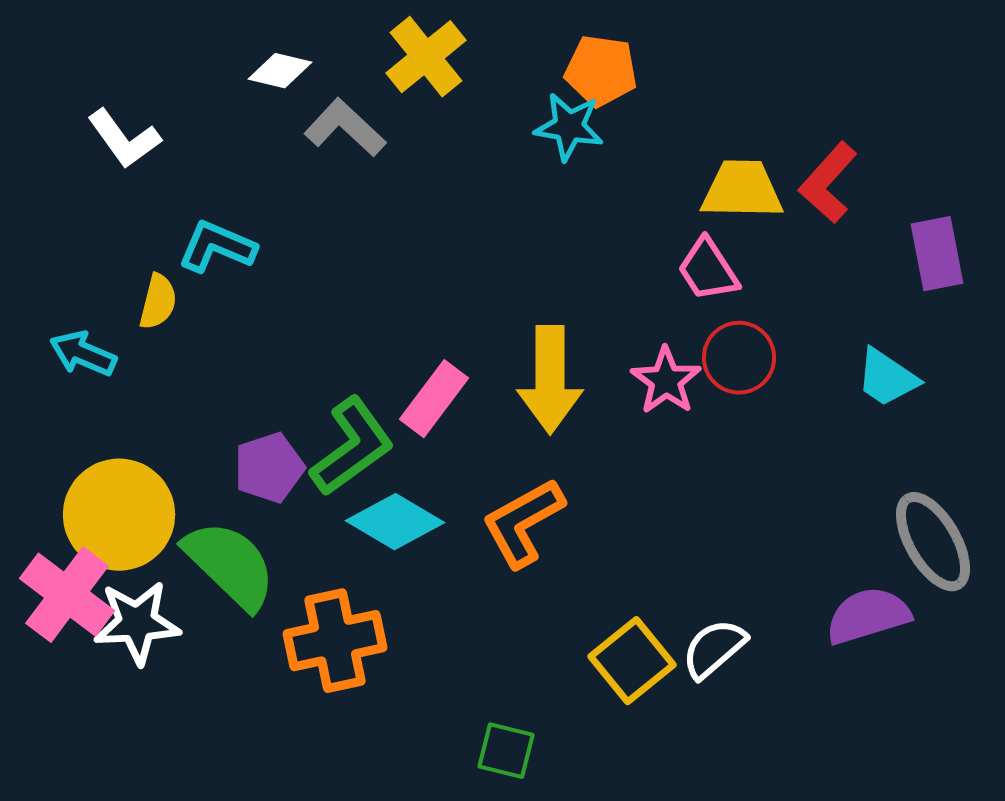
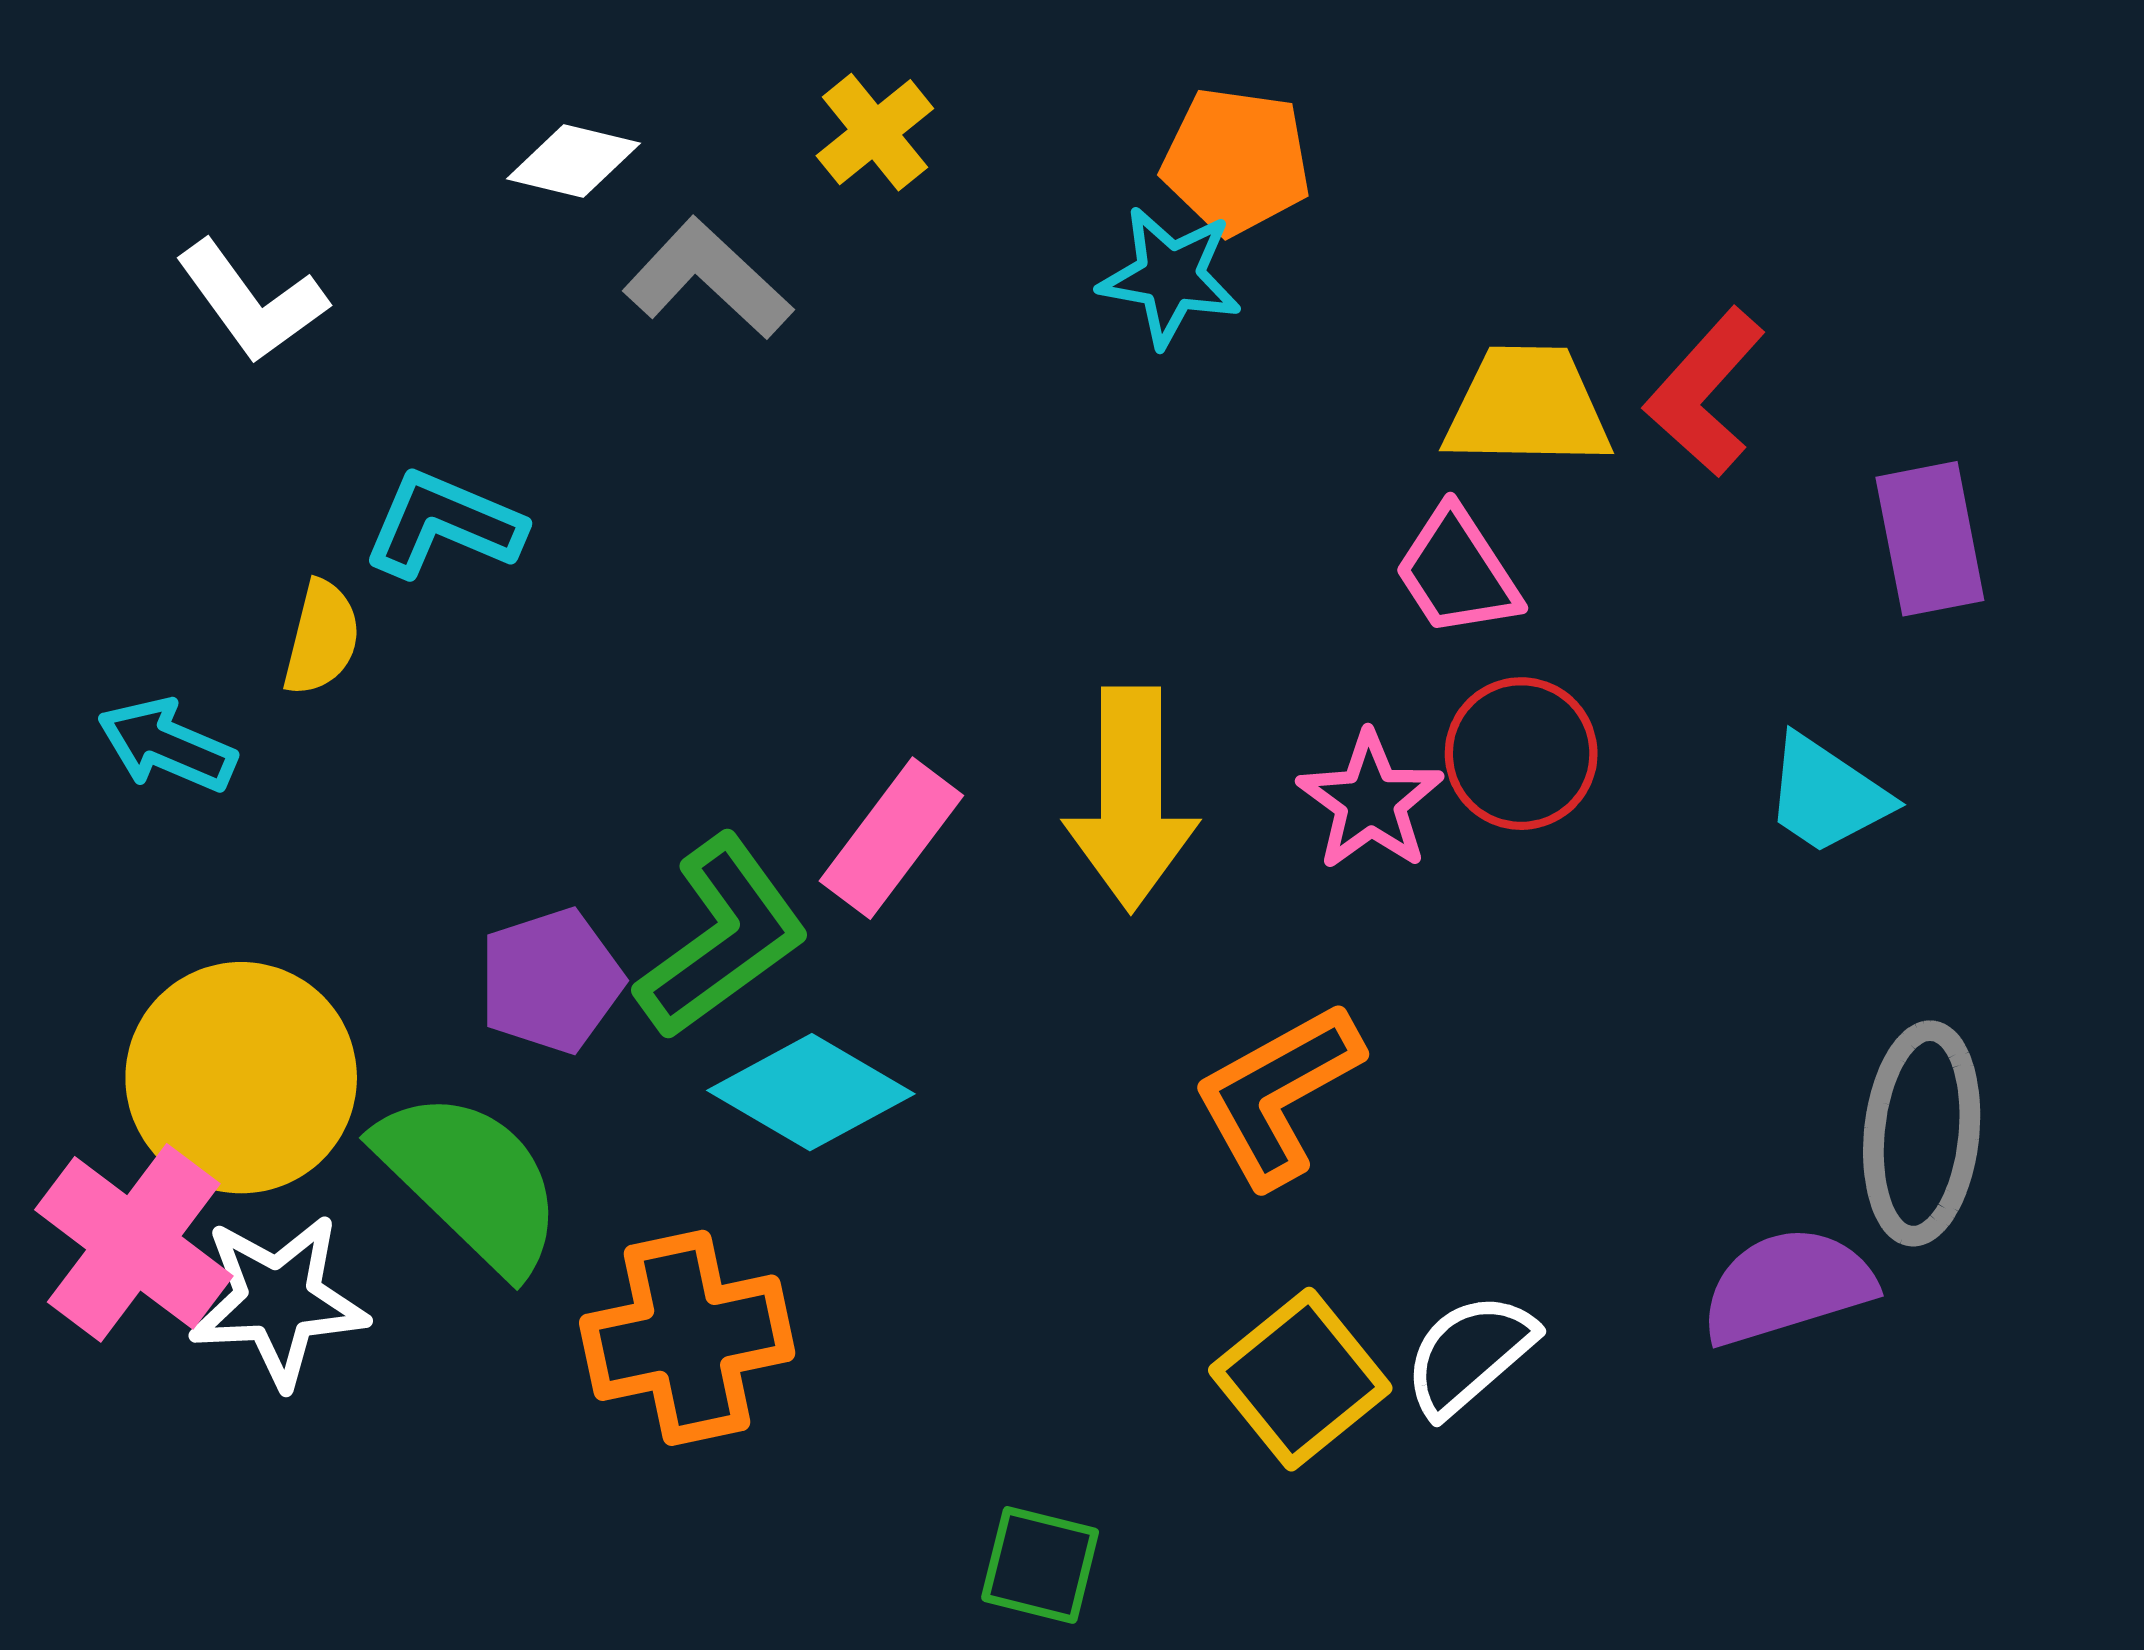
yellow cross: (426, 57) -> (875, 132), size x0.7
orange L-shape: (523, 523) -> (1278, 1094), moved
gray ellipse: (933, 542) -> (1922, 1133), turned 36

